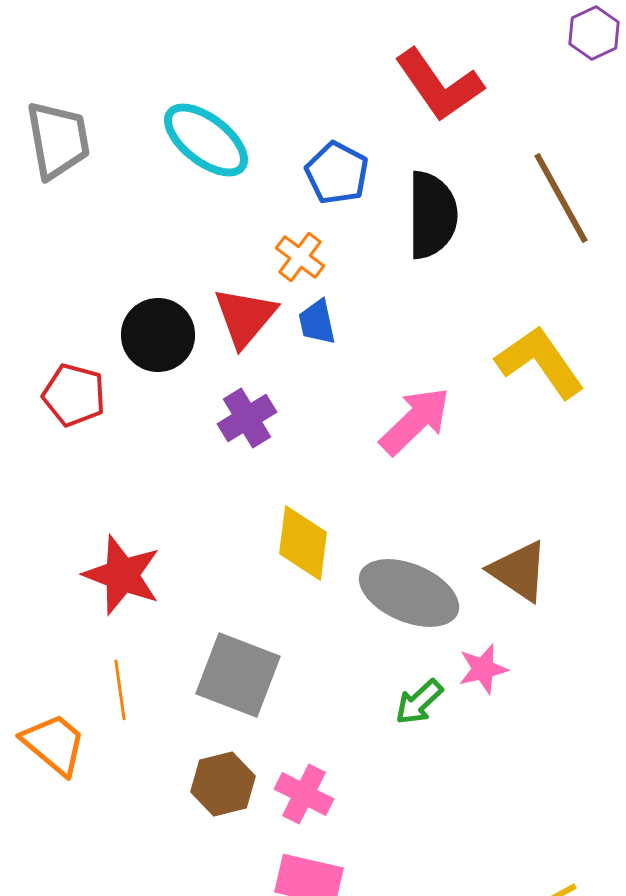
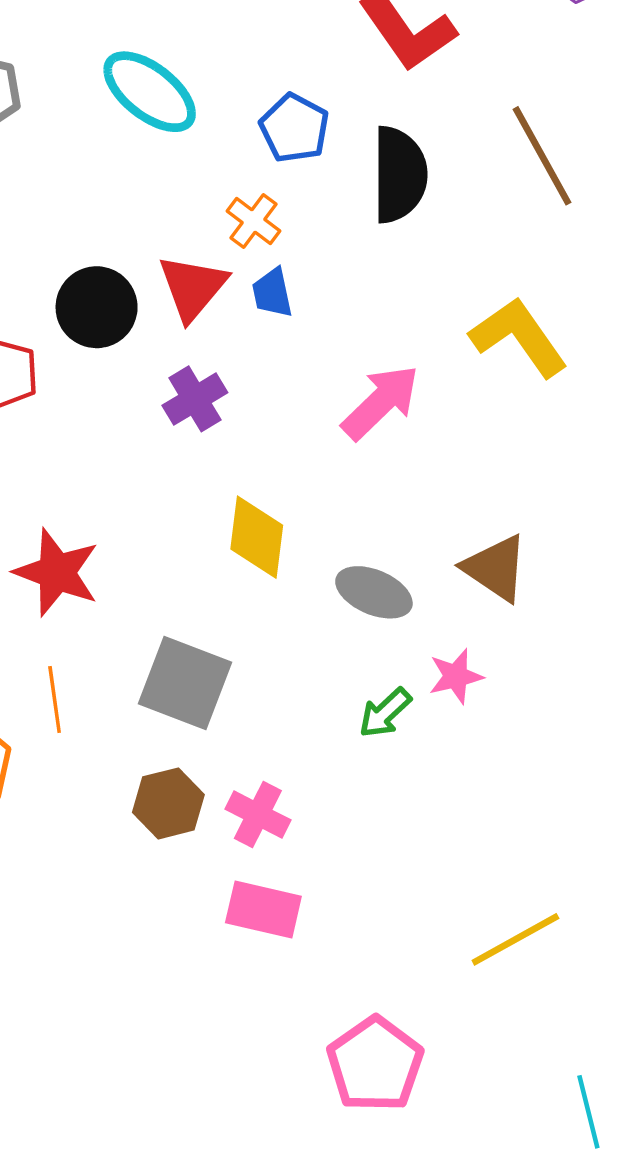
gray ellipse: (409, 593) -> (374, 592), size x0.7

